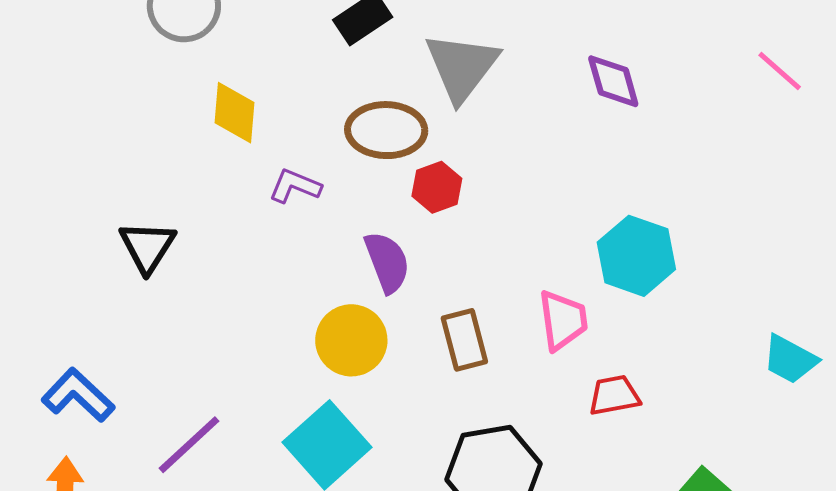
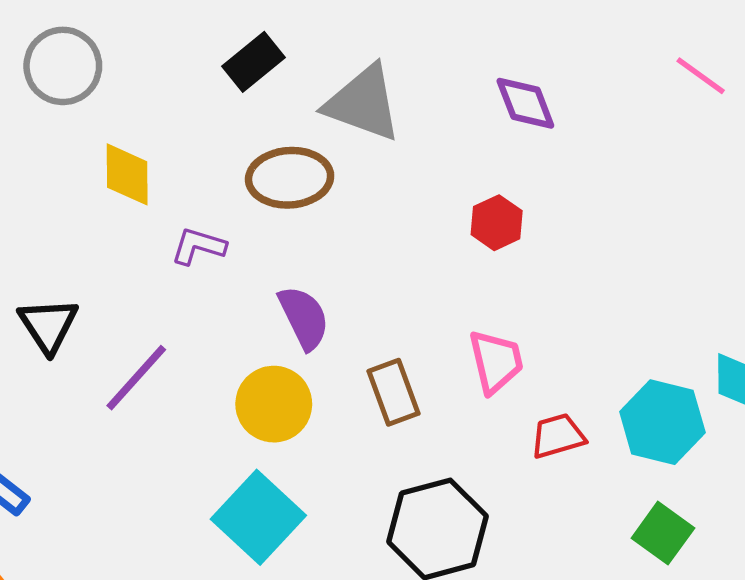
gray triangle: (462, 67) -> (363, 103), turned -42
red hexagon: (437, 187) -> (497, 223), moved
cyan hexagon: (636, 256) -> (662, 422), moved
purple line: (189, 445) -> (136, 378), moved

